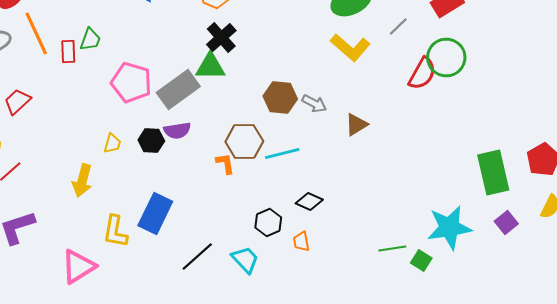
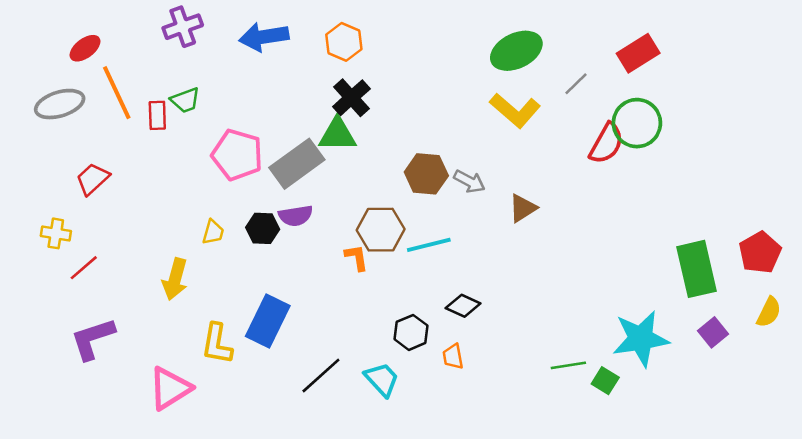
green trapezoid: (90, 40) -> (185, 100), turned 50

